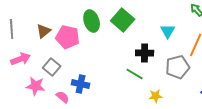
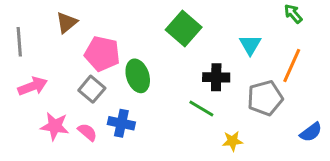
green ellipse: (92, 21) -> (138, 76), moved
brown triangle: (44, 31) -> (67, 23), moved
gray square: (52, 67) -> (92, 89), moved
pink semicircle: (63, 97) -> (87, 132), moved

